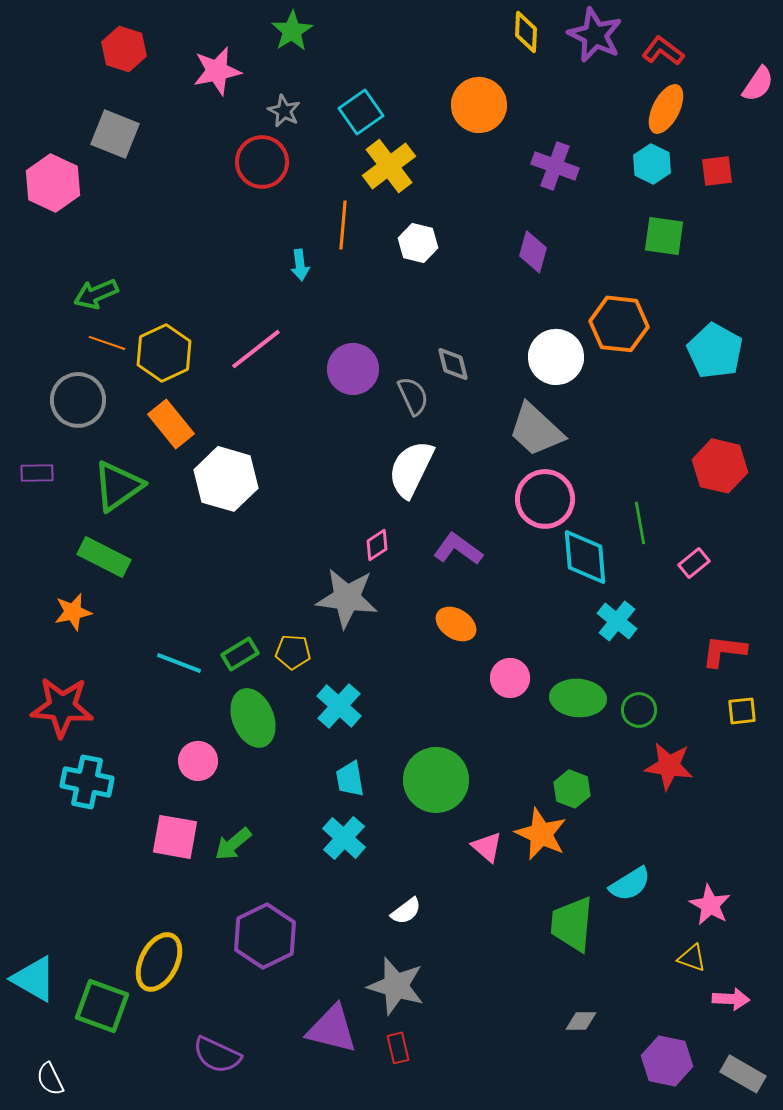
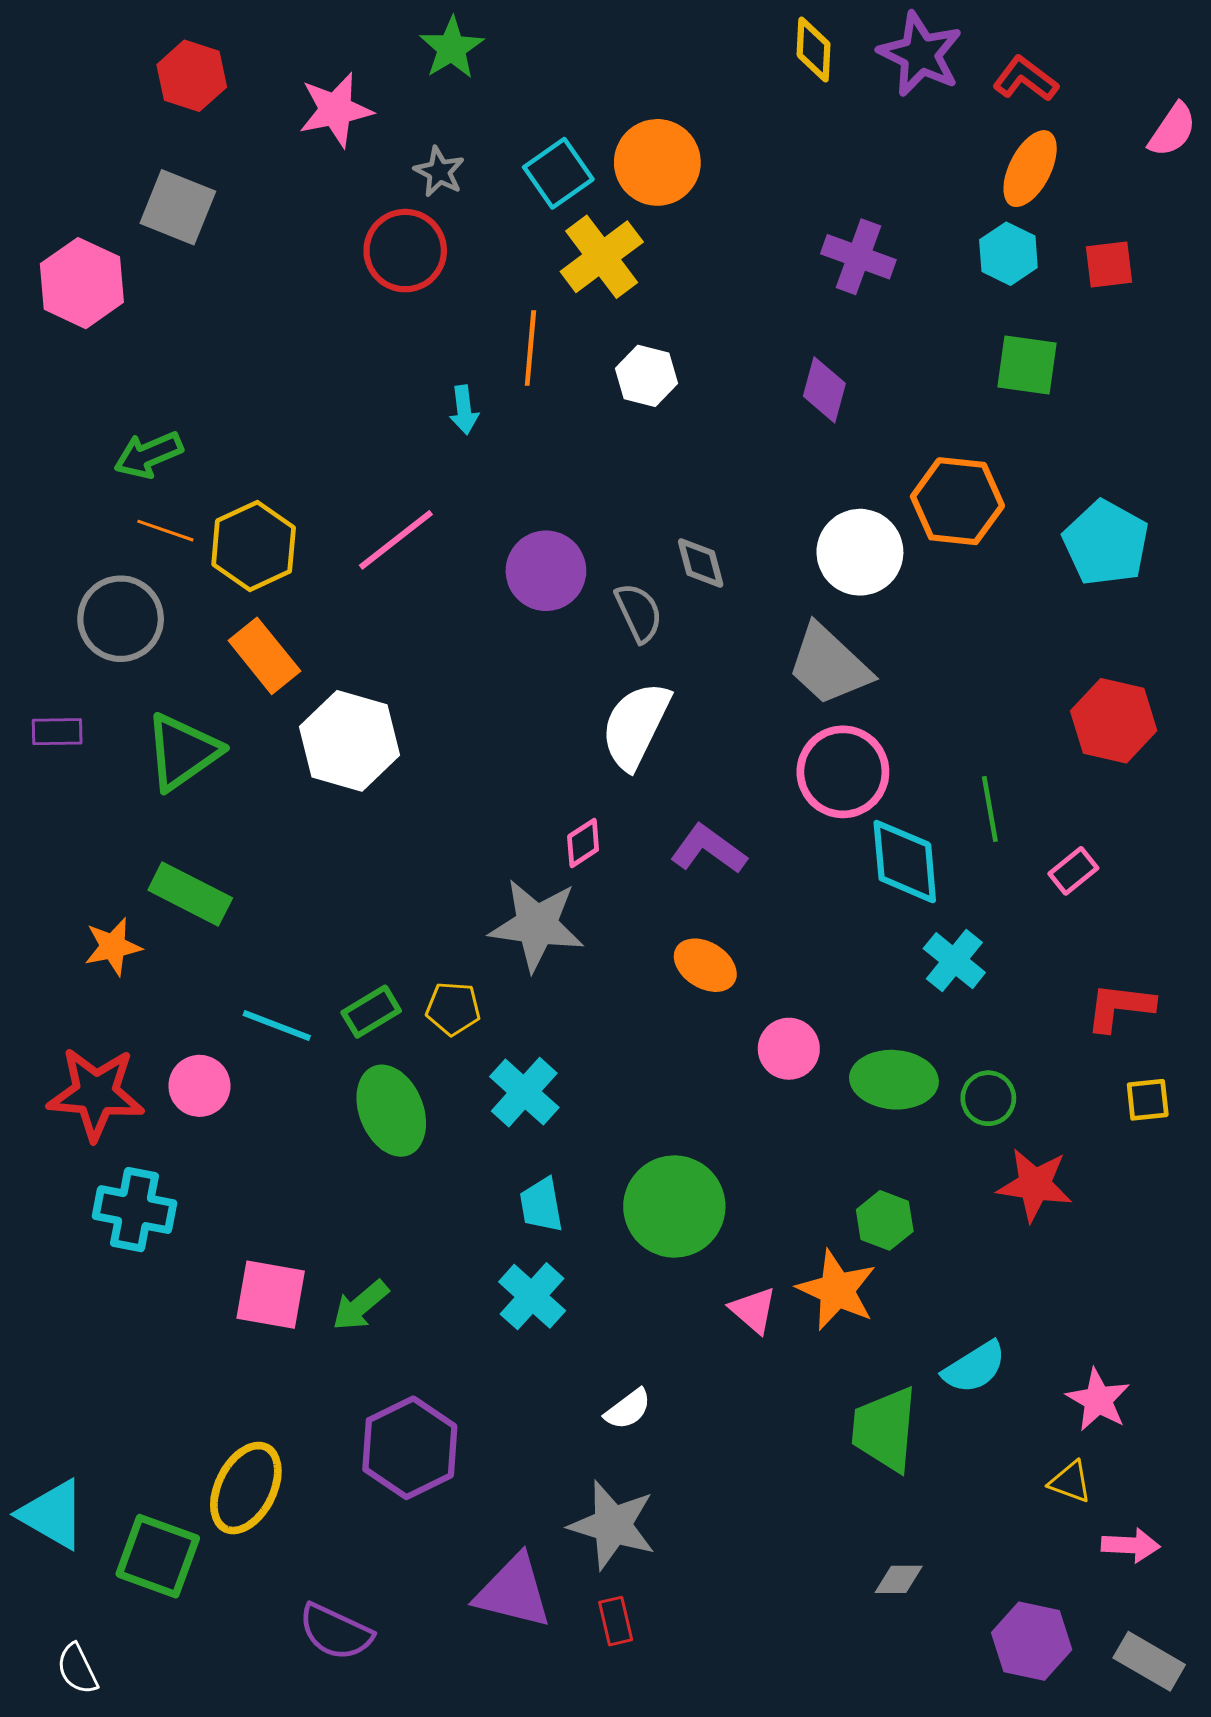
orange circle: (479, 105) -> (657, 162), moved
green rectangle: (104, 557) -> (190, 894), moved
pink circle: (198, 761) -> (199, 1086), moved

